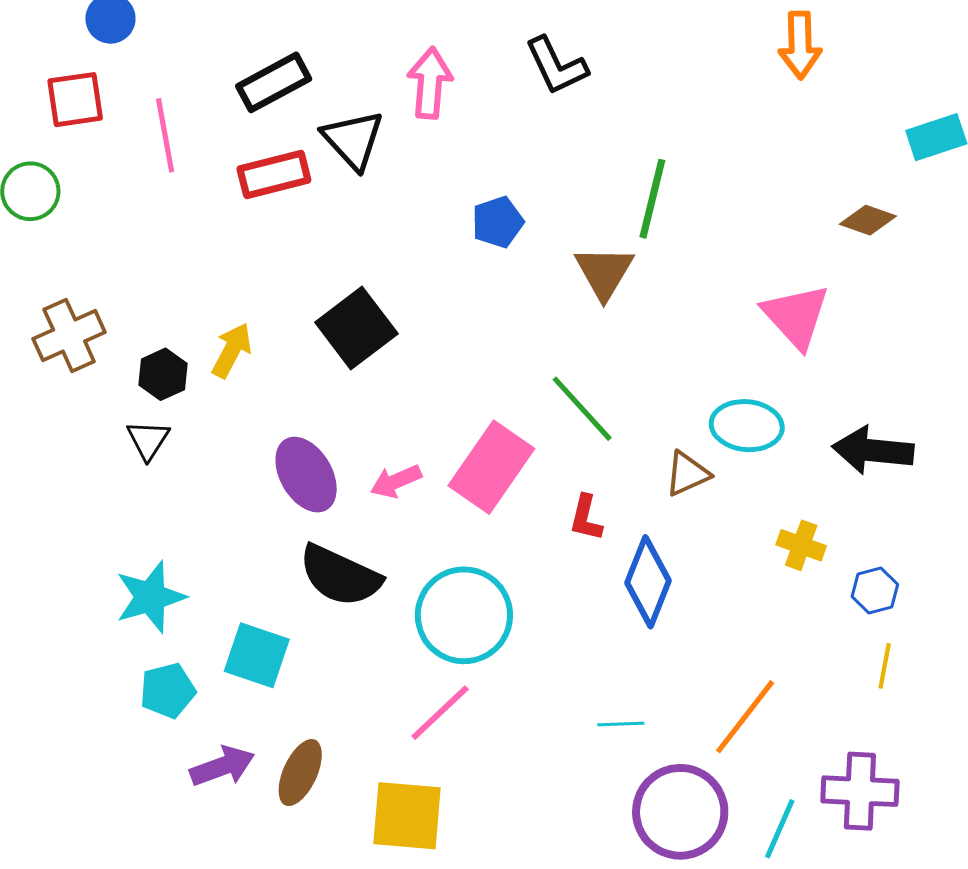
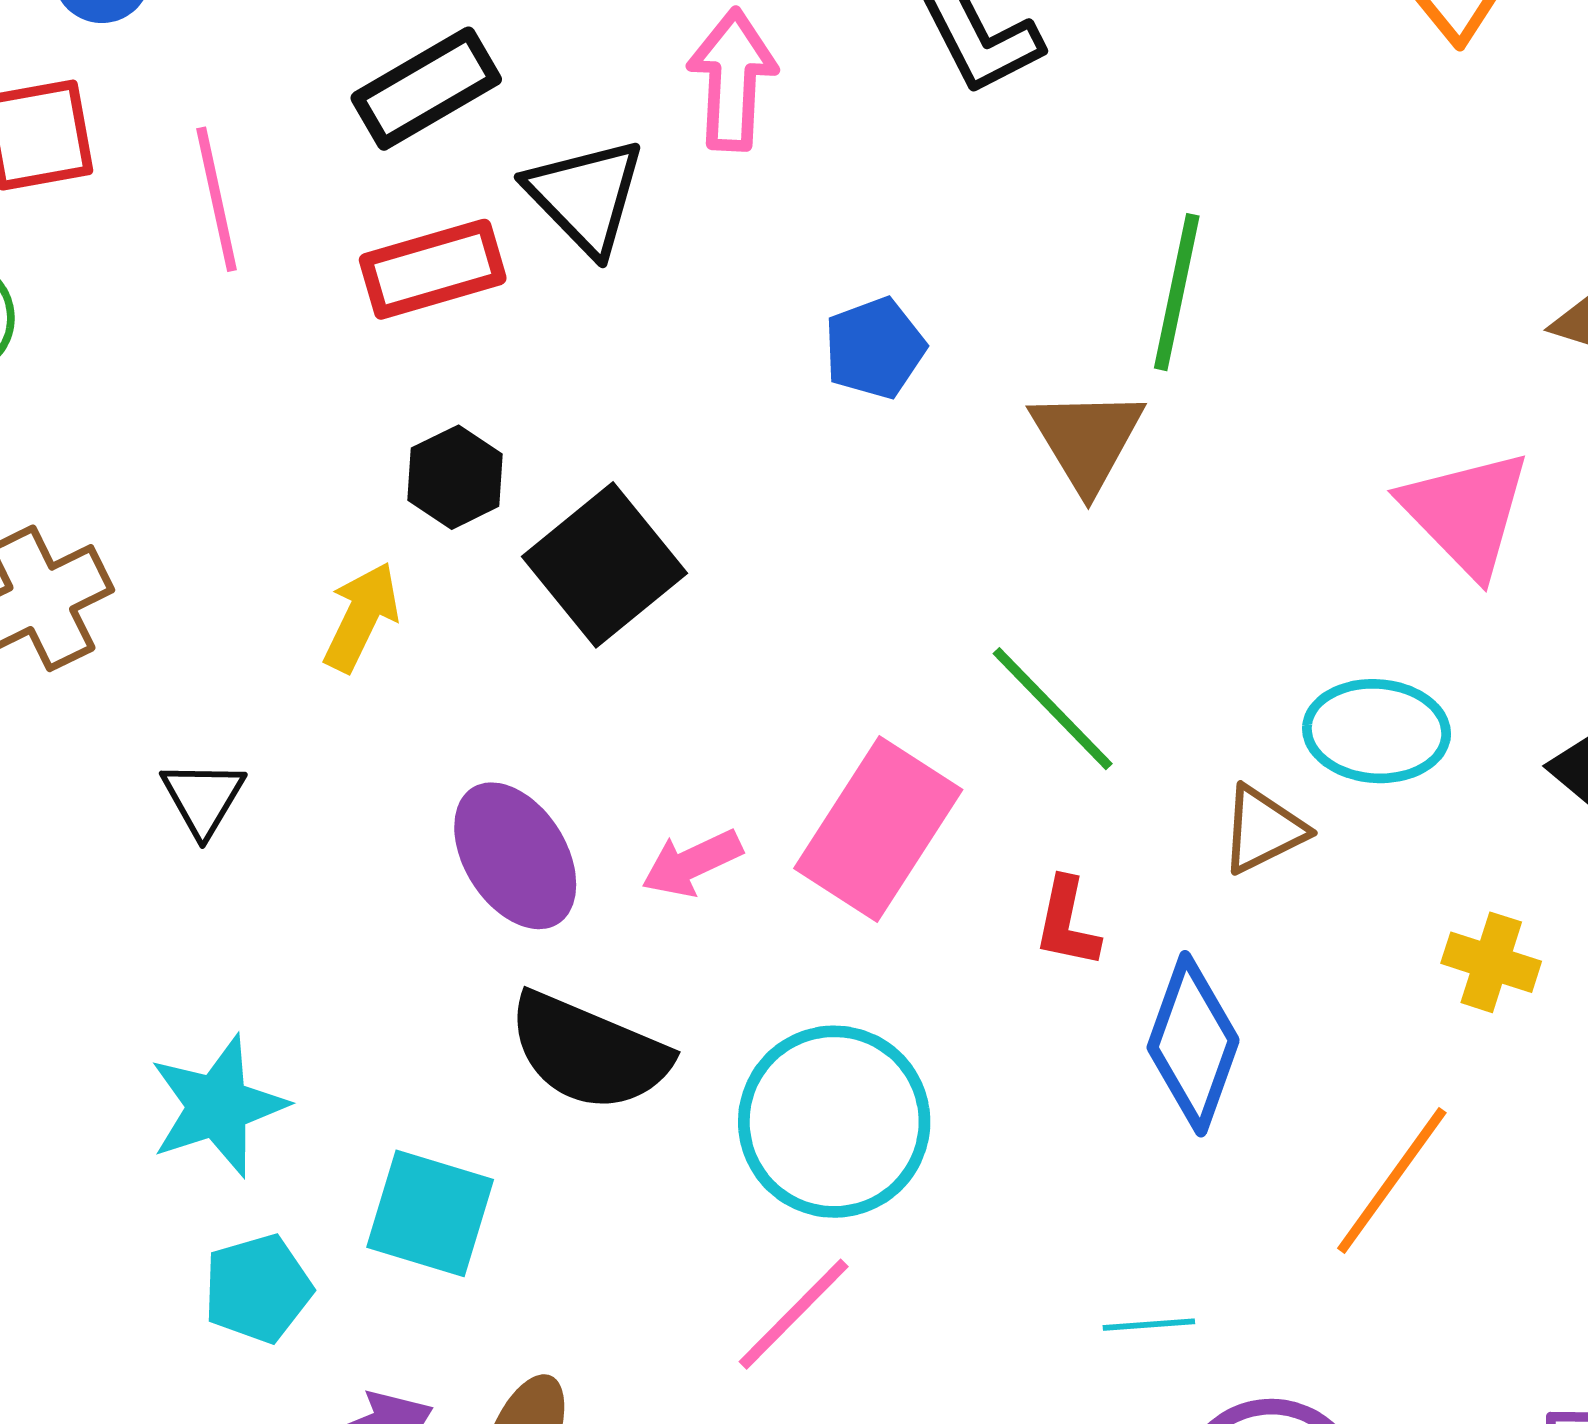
black hexagon: (163, 374) -> (455, 477), moved
orange line: (745, 717) -> (1392, 1181), moved

